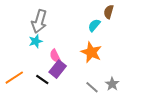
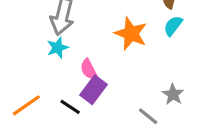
cyan semicircle: (94, 25) -> (173, 26), moved
orange star: (91, 52) -> (131, 34), moved
gray star: (112, 84) -> (173, 94), moved

